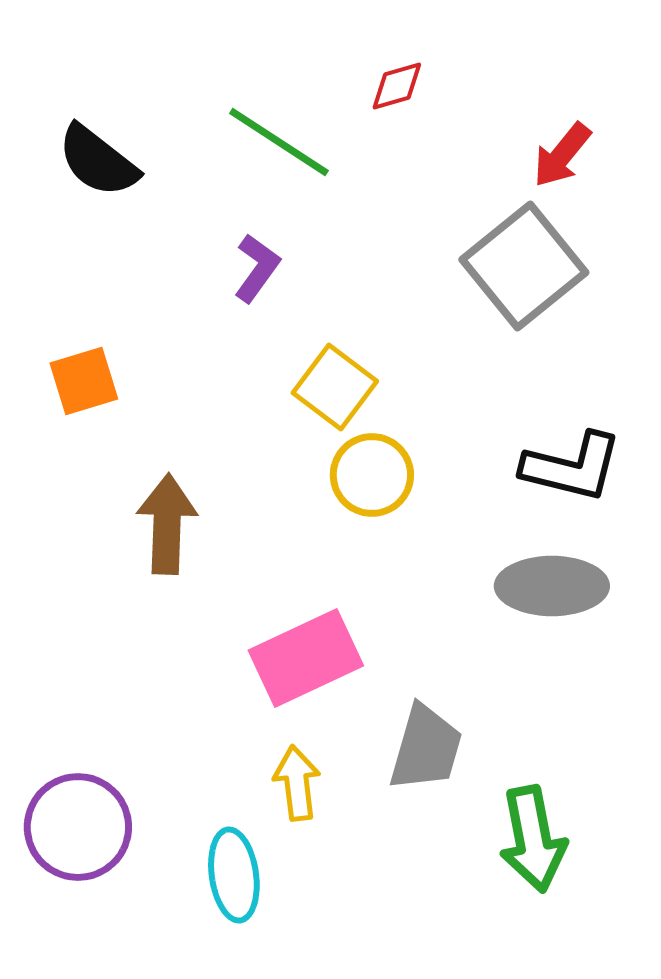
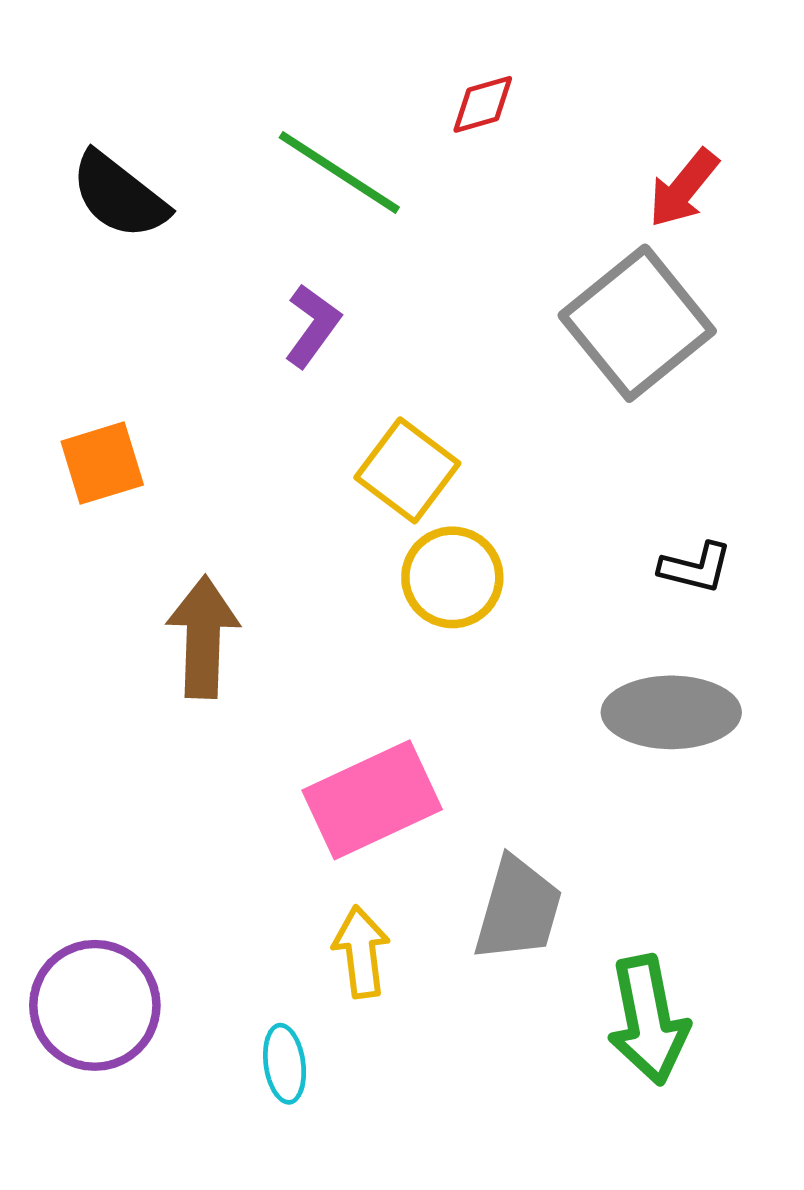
black L-shape: (572, 467) -> (696, 568), size x0.6
cyan ellipse: (234, 875) -> (285, 1064), size x0.7

